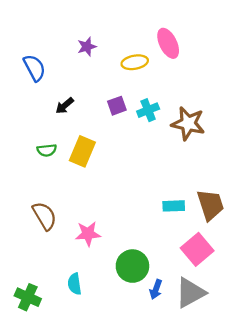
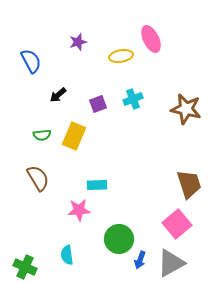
purple square: (117, 106) -> (98, 104), moved
brown star: (188, 123) -> (186, 109), moved
cyan rectangle: (174, 206) -> (97, 185), moved
brown semicircle: (45, 216) -> (38, 178), moved

